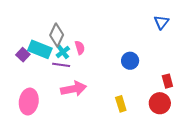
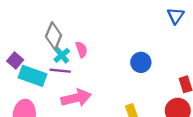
cyan rectangle: (40, 49) -> (32, 76), moved

